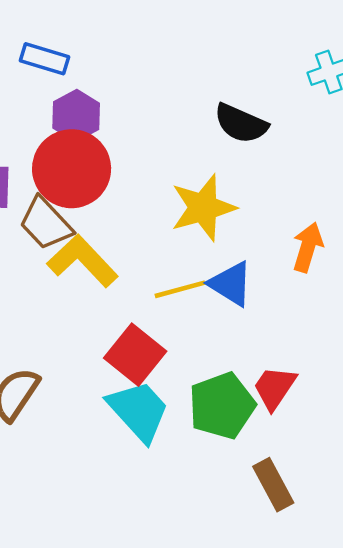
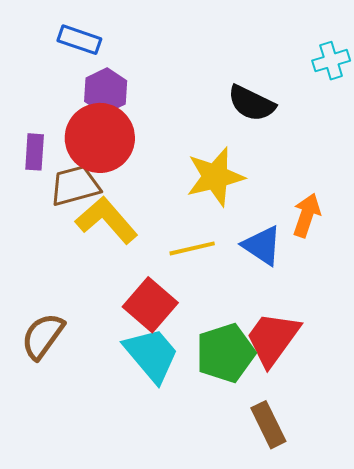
brown trapezoid: (46, 223) -> (75, 186), turned 116
blue triangle: (231, 284) -> (262, 246), moved
red trapezoid: (275, 388) -> (273, 339), size x1.4

